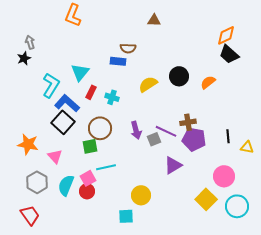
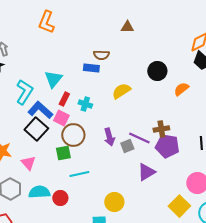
black circle: (179, 76) -> (157, 71), moved
pink square: (88, 178) -> (61, 118), moved, turned -35
cyan semicircle: (66, 185) -> (39, 192), turned 65

